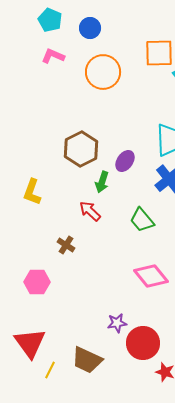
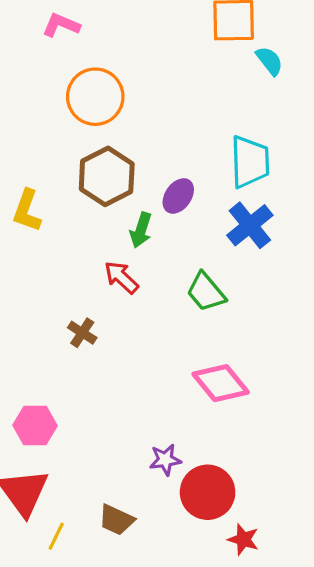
orange circle: (103, 72) -> (95, 97), moved
yellow L-shape: (32, 192) -> (27, 211), moved
pink hexagon: (37, 282) -> (35, 425), moved
brown trapezoid: (87, 360) -> (116, 520), size x0.7

